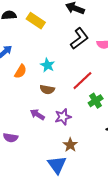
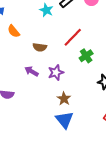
cyan star: (48, 65) -> (46, 10), moved
orange semicircle: (20, 71) -> (14, 31), turned 112
blue triangle: (57, 165) -> (64, 120), moved

